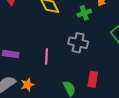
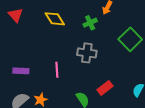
red rectangle: (93, 79) -> (105, 88), turned 49

